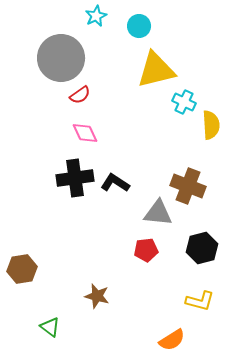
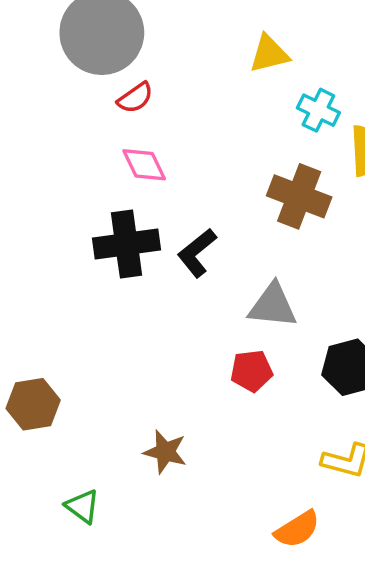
yellow triangle: (156, 70) -> (269, 54), size x0.6
black L-shape: (115, 183) -> (197, 253), turned -72
brown cross: (188, 186) -> (299, 196), moved

